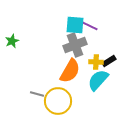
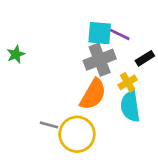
black rectangle: (109, 61) -> (145, 58), moved
yellow cross: (96, 62) -> (128, 82), turned -32
cyan semicircle: (98, 80) -> (130, 106), turned -50

